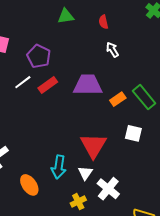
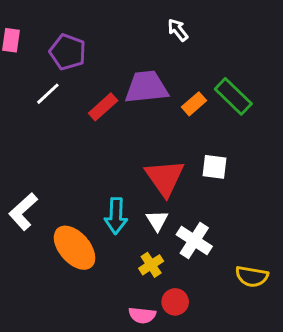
red rectangle: (48, 85) -> (103, 107), moved
white square: (133, 133) -> (214, 167), moved
orange ellipse: (29, 185) -> (75, 248), size x1.4

